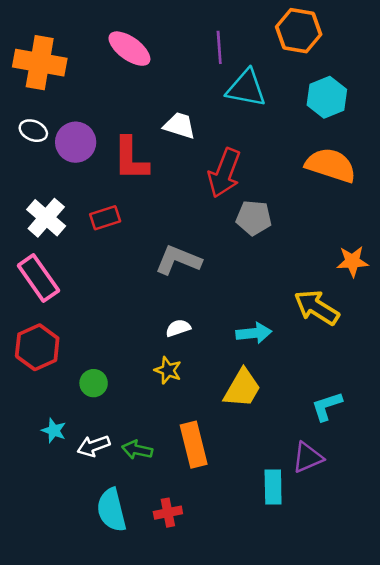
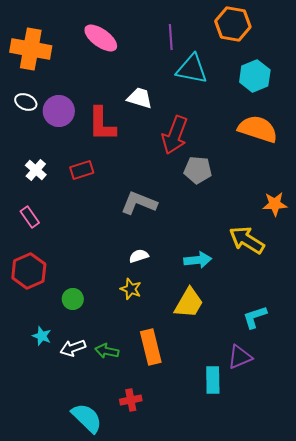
white cross: (46, 218) -> (36, 170), size x0.7
pink rectangle: (38, 278) -> (30, 217), size x0.6
cyan semicircle: (112, 510) -> (87, 418), moved, turned 148

